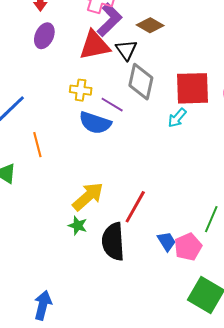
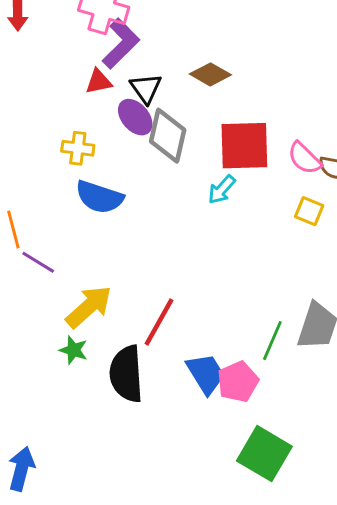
brown diamond: (150, 25) -> (210, 74), moved
purple ellipse: (44, 36) -> (135, 117), moved, turned -65
red triangle: (95, 45) -> (99, 82), size x0.6
purple line: (112, 105) -> (38, 262), moved
blue trapezoid: (167, 241) -> (206, 374), size x1.4

